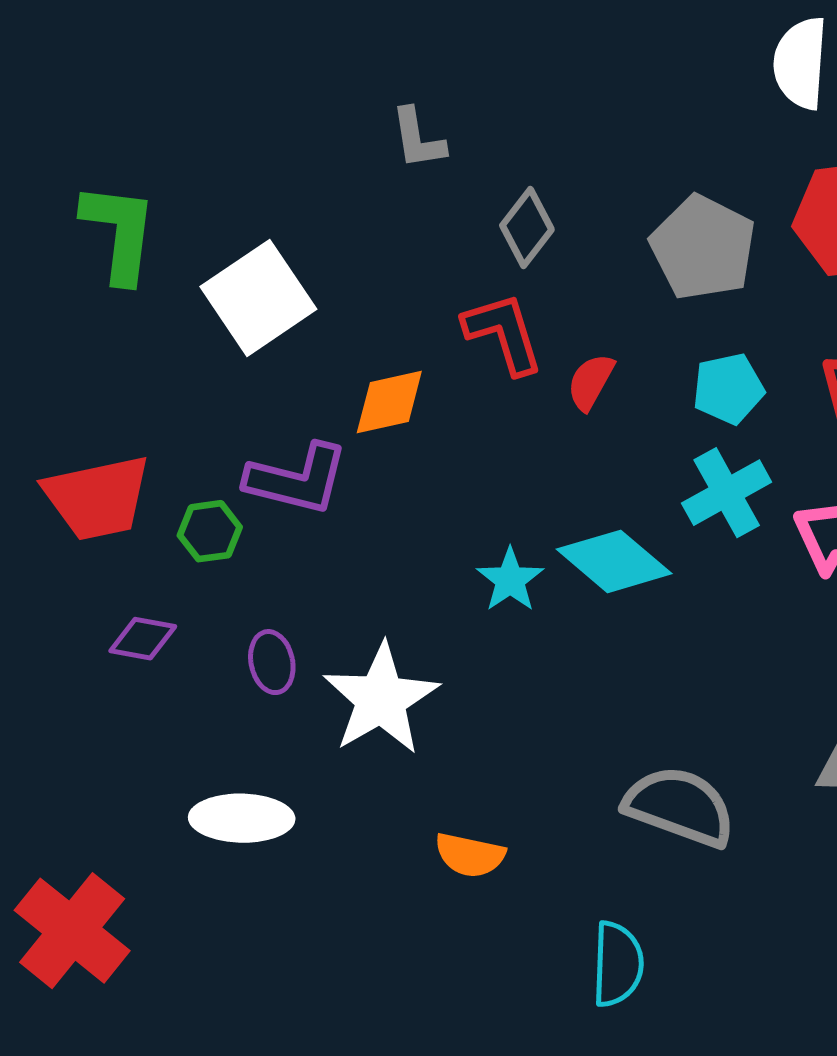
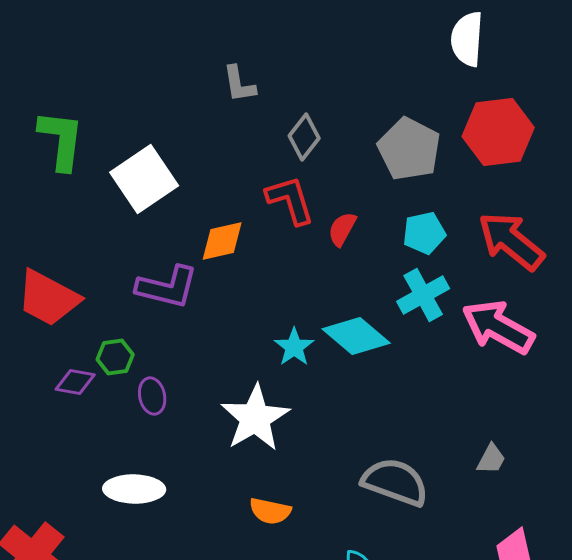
red trapezoid: (97, 498) -> (48, 298), turned 40
green hexagon: (210, 531) -> (115, 357), moved
white star: (381, 699) -> (255, 418), moved

